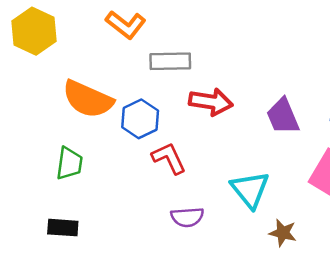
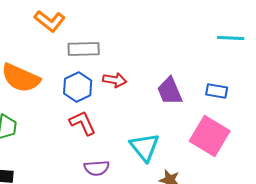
red arrow: (211, 102) -> (115, 80), size x0.7
blue hexagon: (140, 119) -> (78, 87), moved

